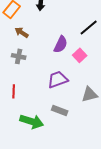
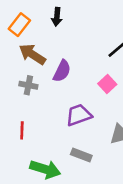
brown arrow: (22, 32) -> (32, 54), size x1.5
purple semicircle: (61, 44) -> (62, 71), moved

